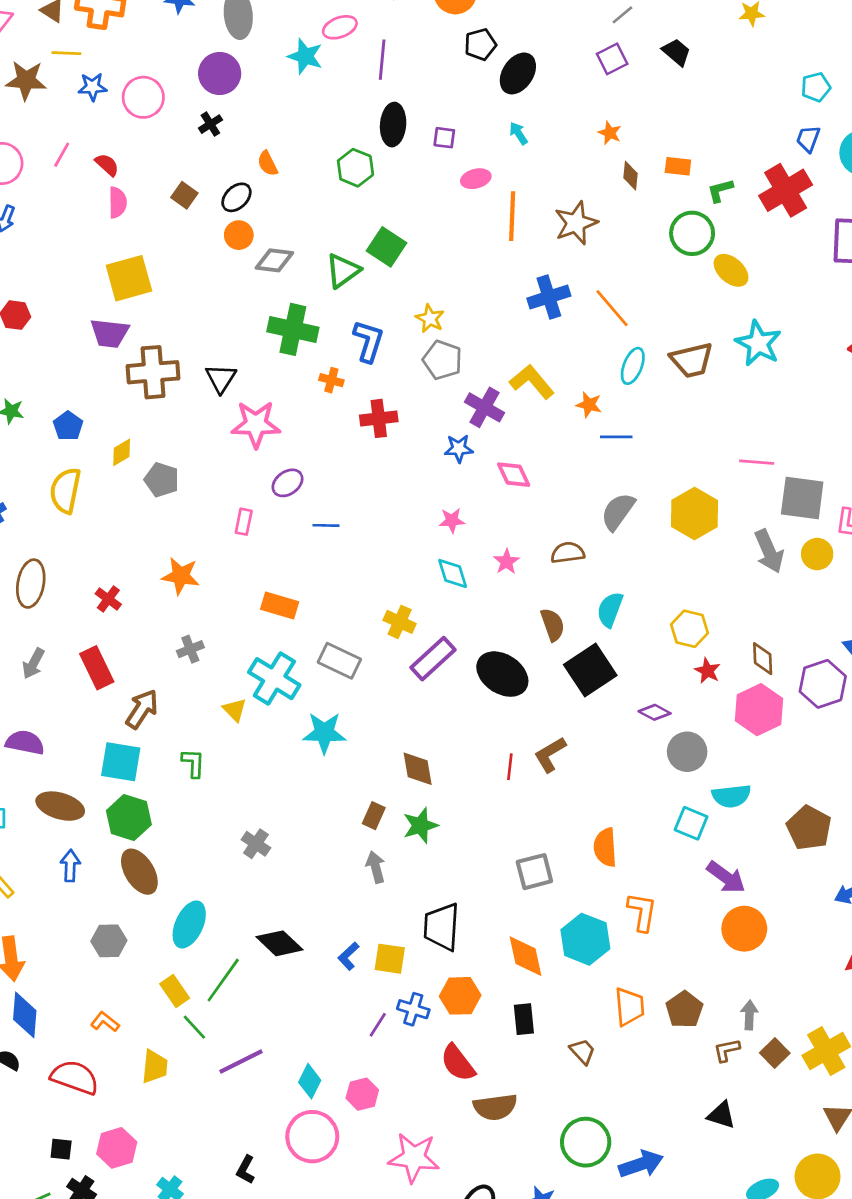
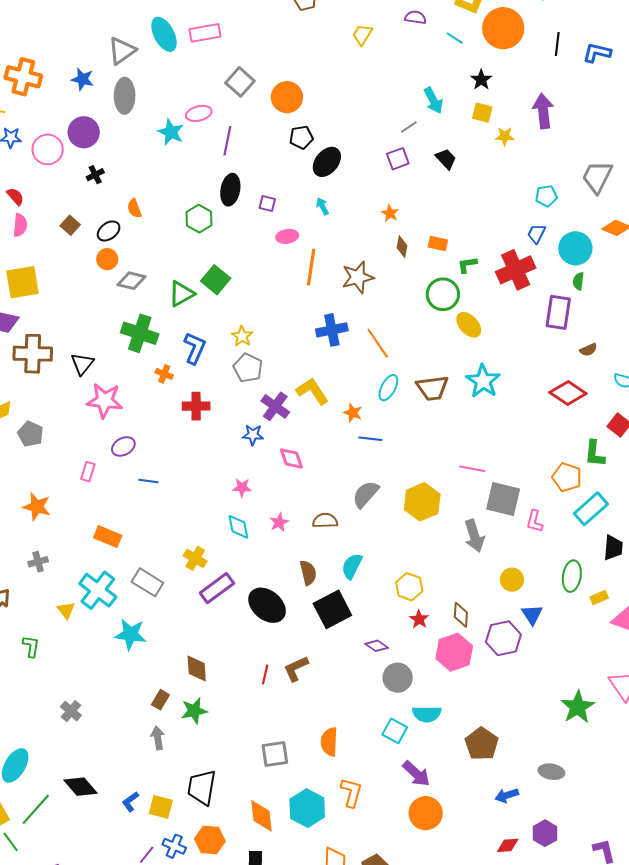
purple circle: (220, 74) -> (84, 132), moved
yellow circle: (817, 554) -> (512, 580), moved

